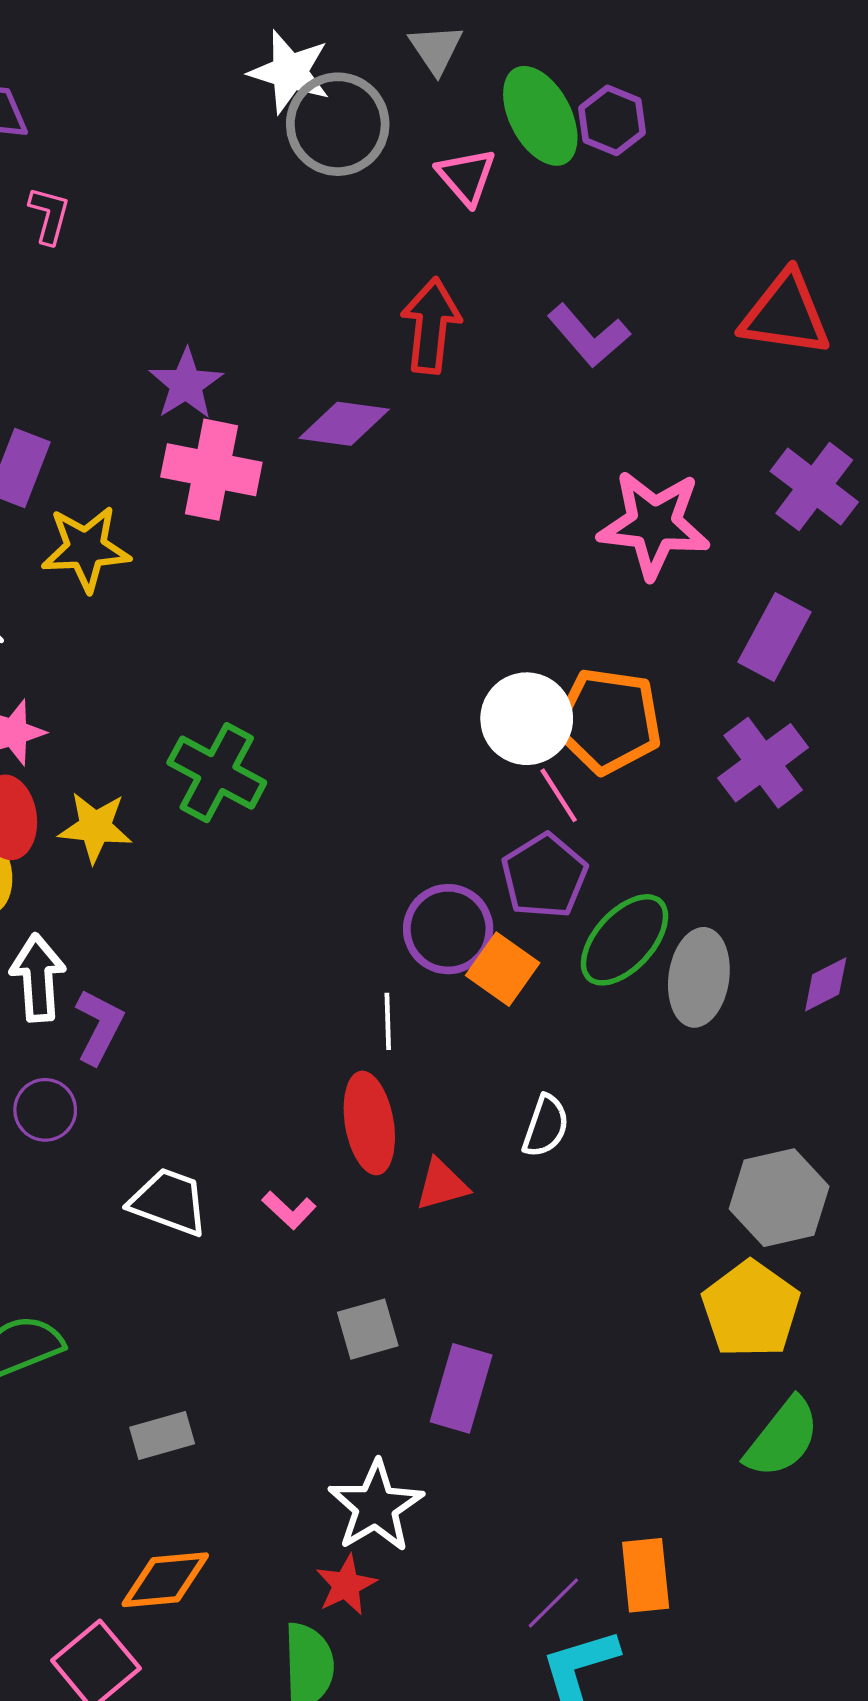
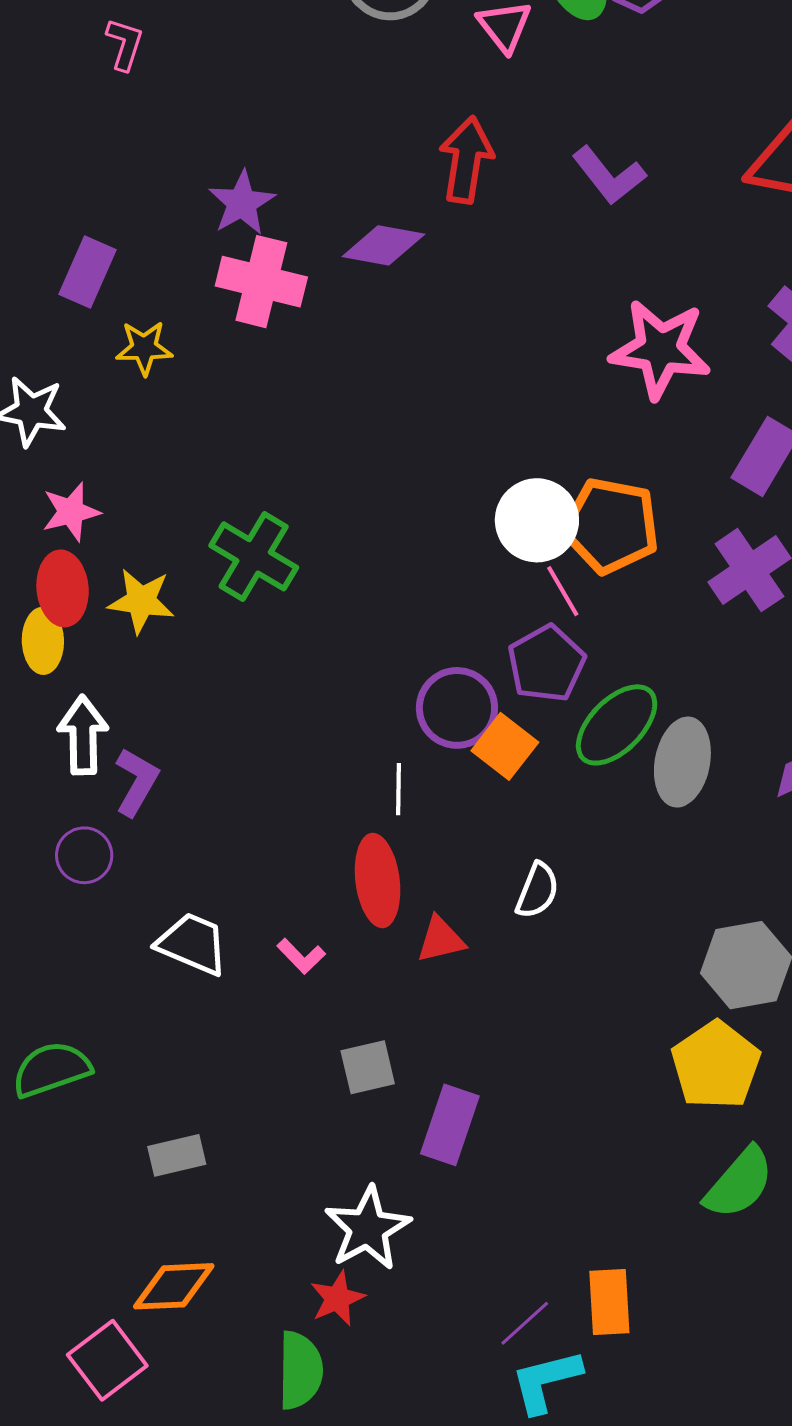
yellow star: (86, 549) -> (144, 348), size x0.7

